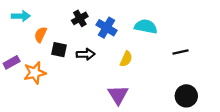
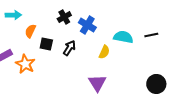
cyan semicircle: (146, 26) -> (123, 37), moved
black line: (181, 52) -> (151, 35), moved
black arrow: (86, 54) -> (69, 48), turned -56
orange star: (35, 73) -> (25, 64), turned -30

